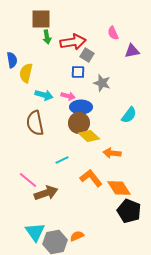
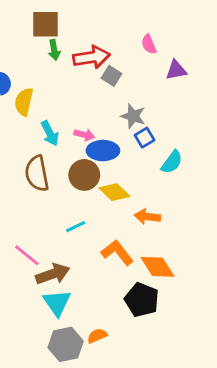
blue square: (78, 72) -> (145, 138), moved, turned -32
cyan arrow: (44, 95) -> (50, 133), turned 48
brown circle: (79, 123) -> (84, 175), moved
black pentagon: (129, 211) -> (142, 300), moved
cyan triangle: (35, 232) -> (57, 303), moved

